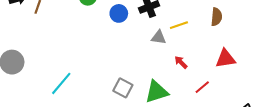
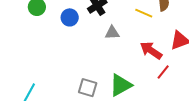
yellow line: (179, 25) -> (144, 13), moved, turned 54
red arrow: (181, 62) -> (151, 50), moved, size x1.6

